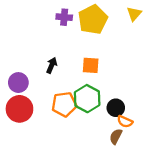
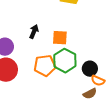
orange square: (91, 65) -> (60, 38), moved
brown semicircle: (116, 136) -> (90, 94), turned -144

